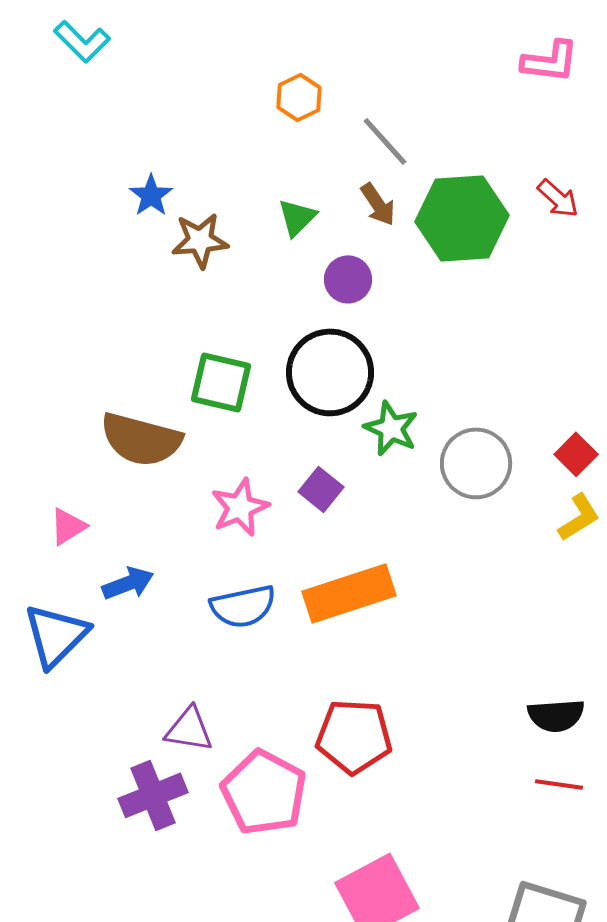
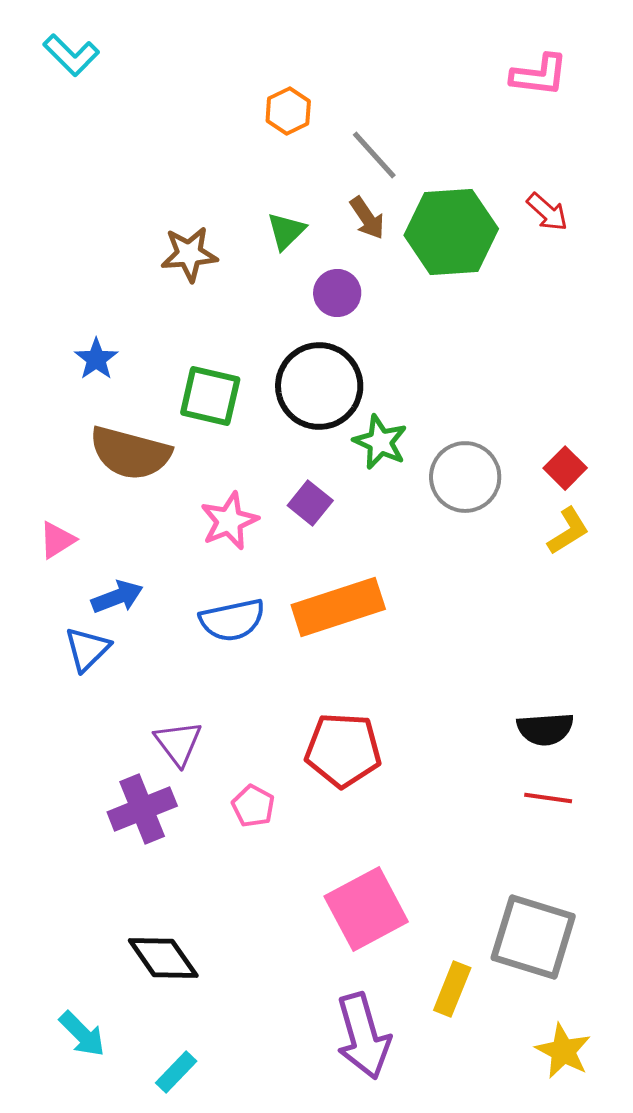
blue star: (151, 195) -> (96, 359), moved
blue triangle: (56, 635) -> (87, 649), moved, size x0.7
purple triangle: (189, 729) -> (178, 743), turned 44
pink pentagon: (264, 792) -> (253, 806), size x0.5

